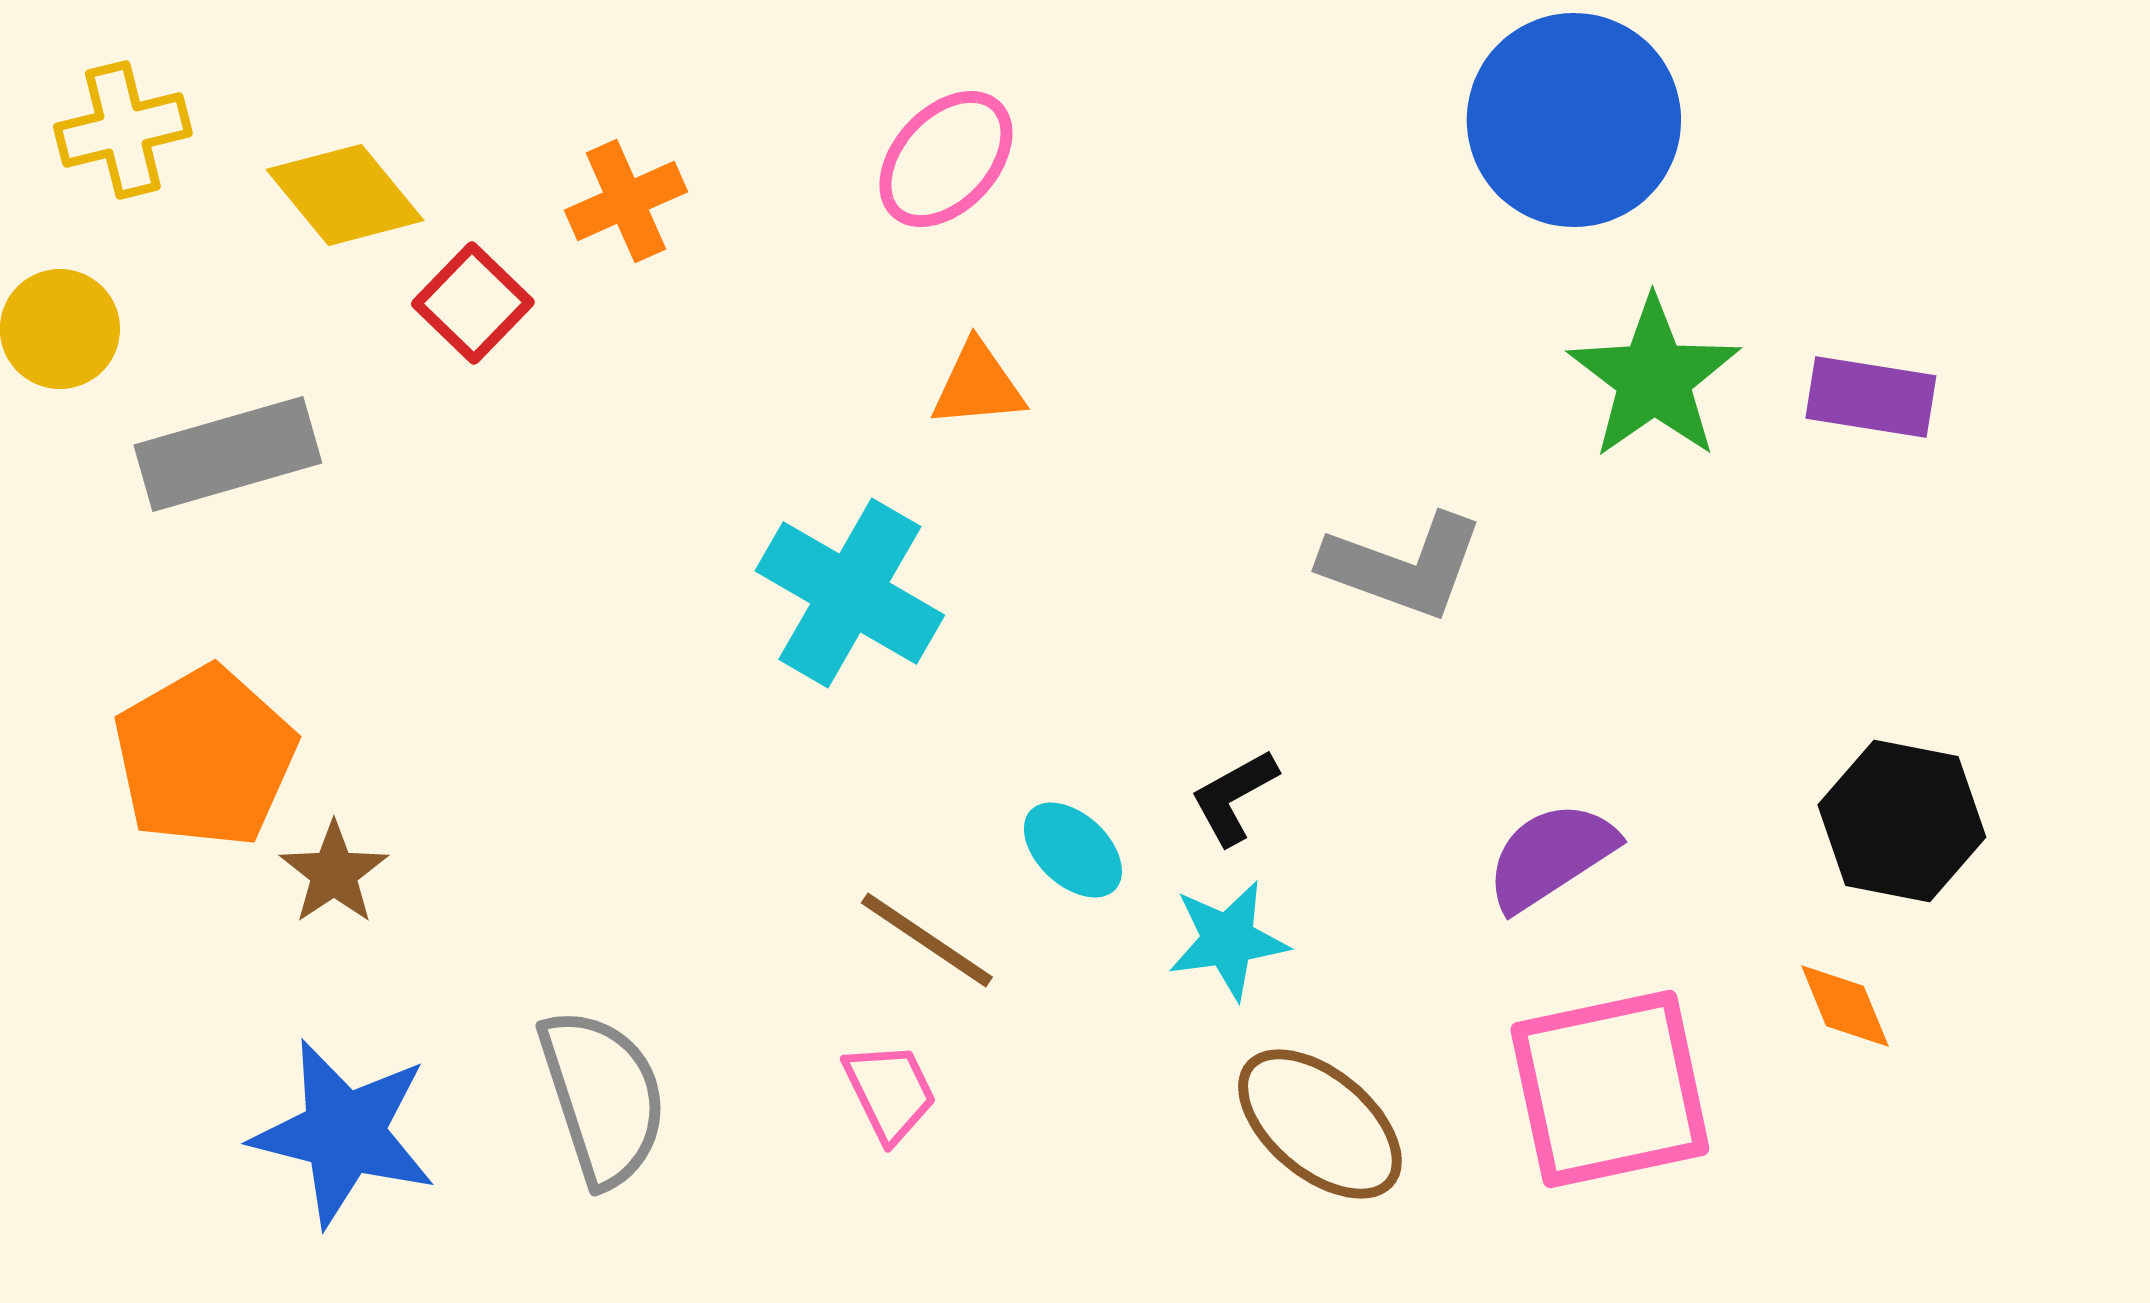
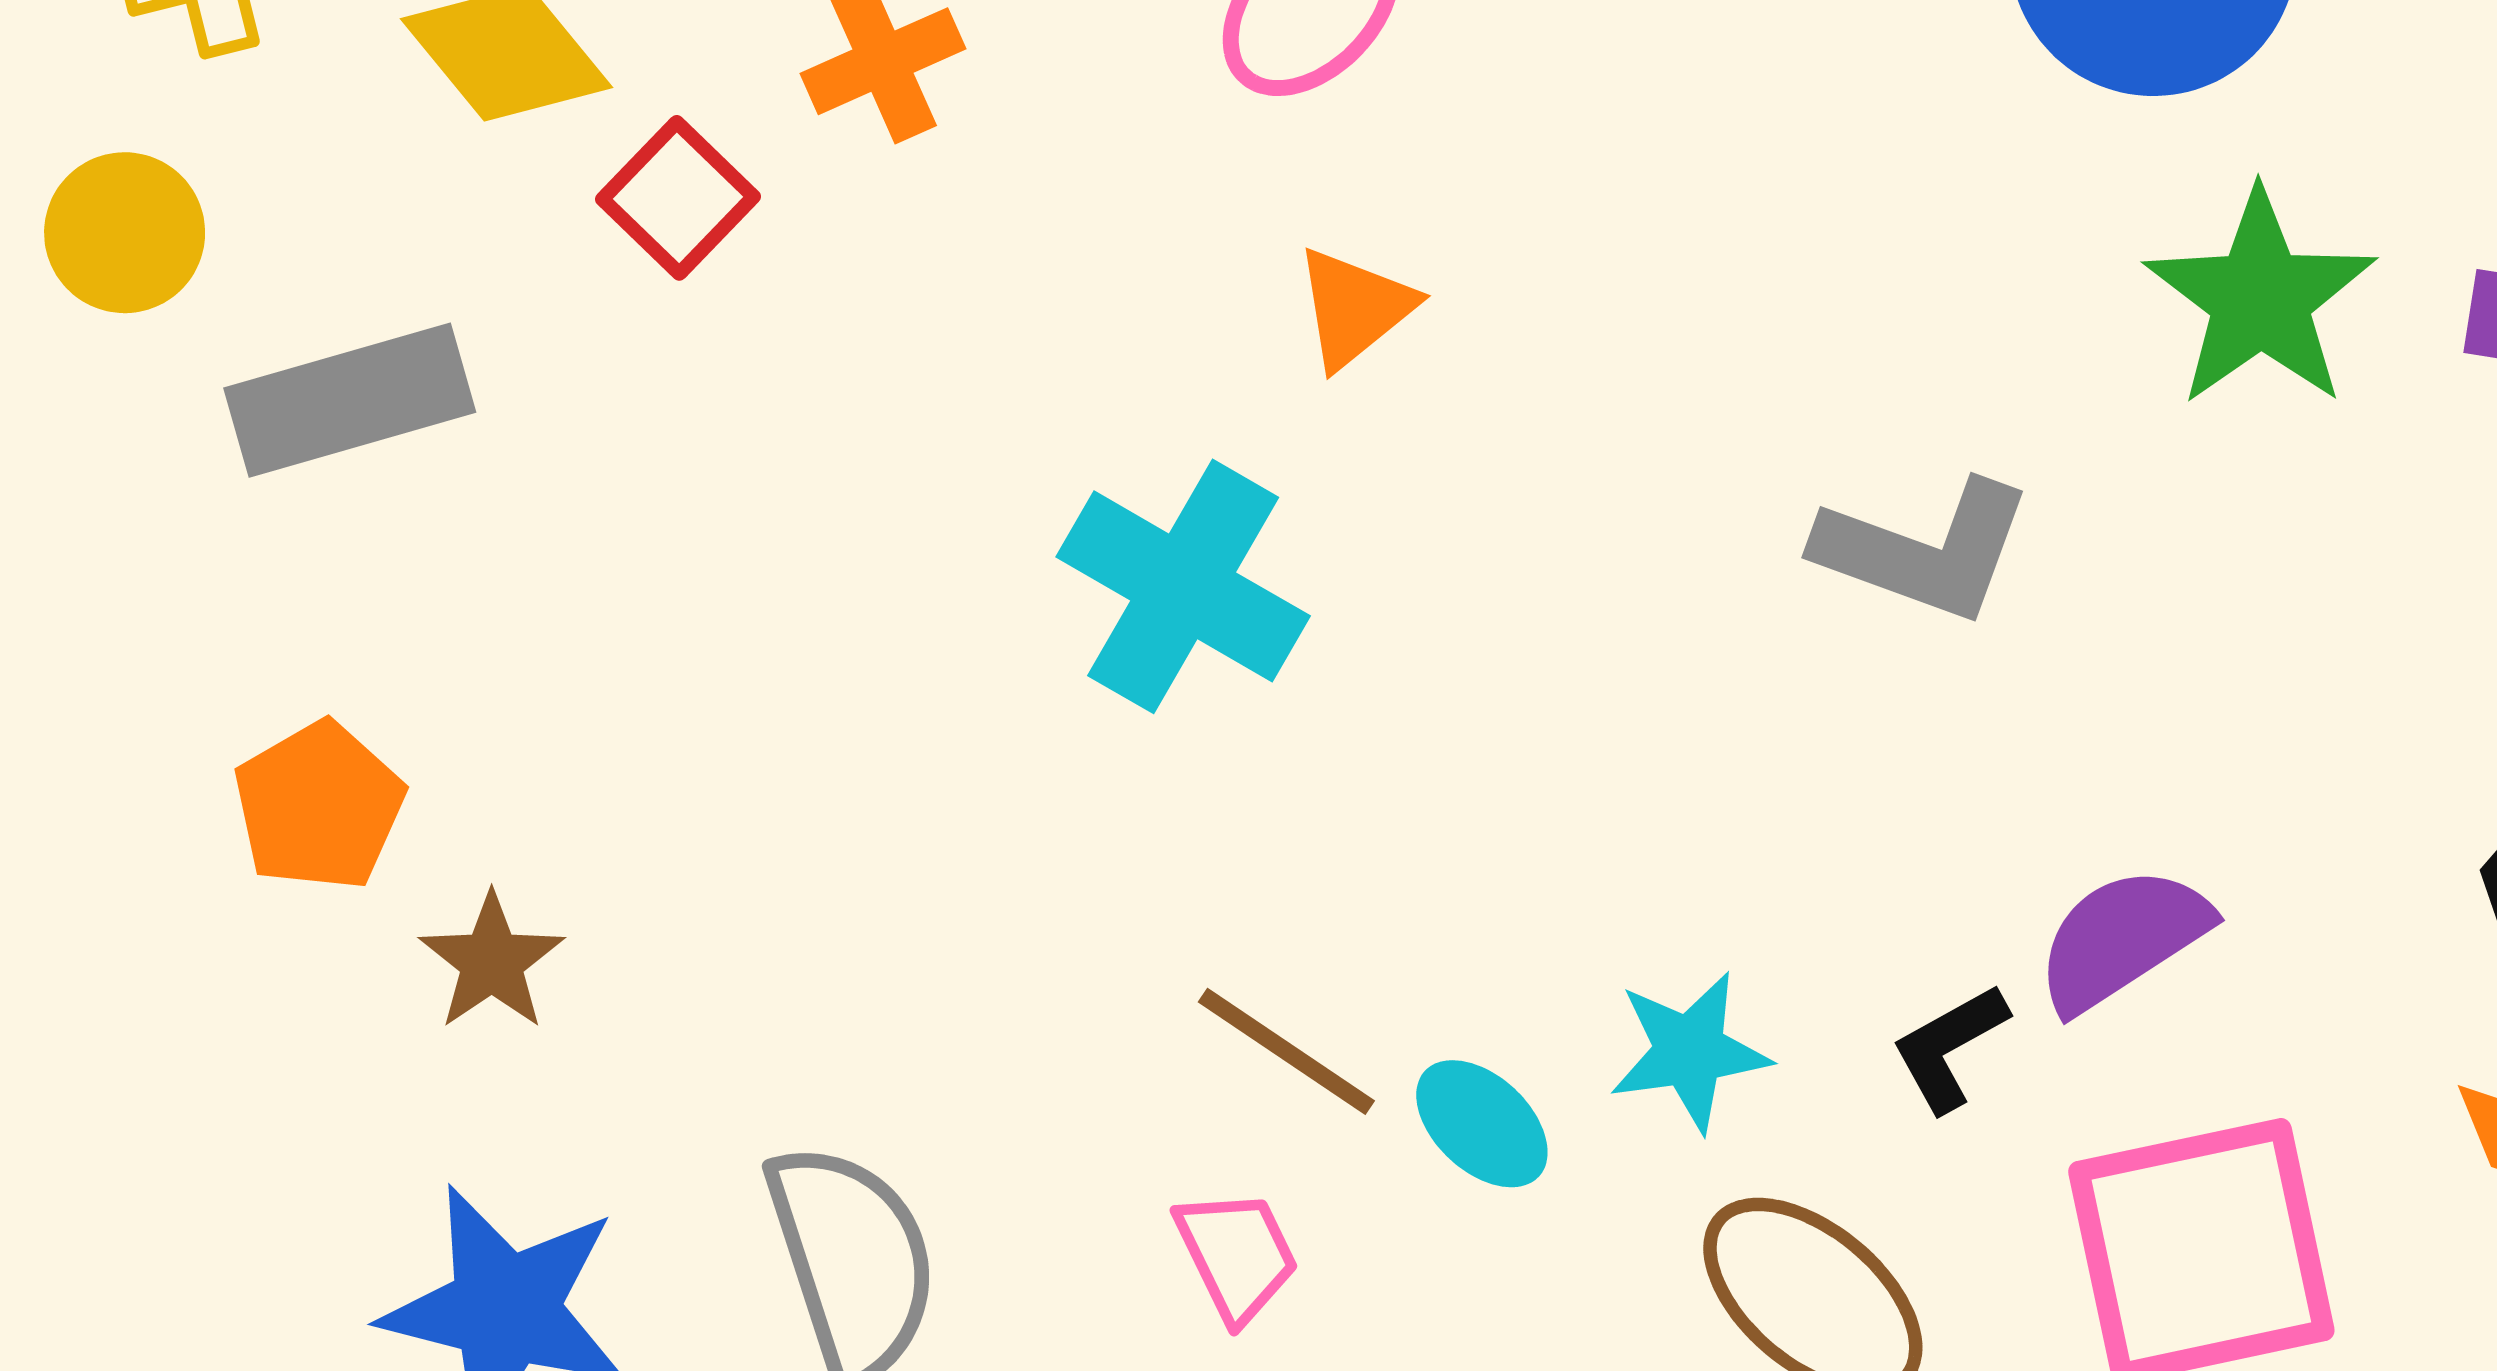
orange triangle: (978, 385) -> (1355, 308), turned -34
orange pentagon: (205, 757) -> (319, 806), size x0.7
black L-shape: (1234, 797) -> (1950, 1047), moved
cyan ellipse: (1073, 850) -> (1482, 1124), moved

